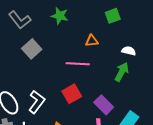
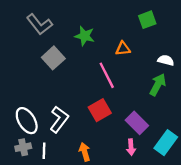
green star: (60, 16) -> (85, 36), moved
pink line: (78, 64) -> (107, 75), turned 60

